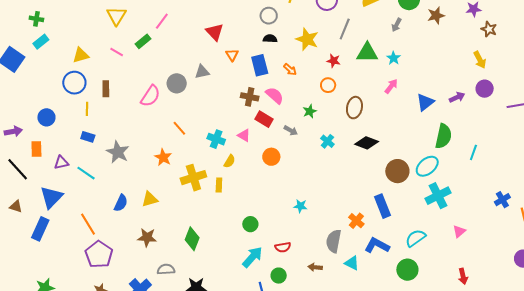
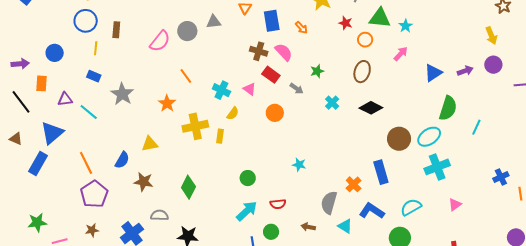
orange circle: (328, 85) -> (365, 40), moved
blue semicircle: (121, 203) -> (122, 160), moved

